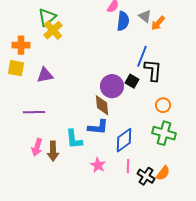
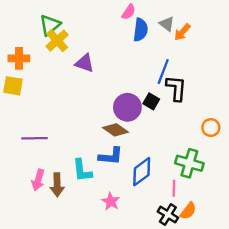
purple triangle: (45, 75) -> (85, 63), moved, turned 30
brown diamond: (102, 105) -> (116, 130), turned -50
orange circle: (163, 105) -> (211, 128), moved
pink line: (128, 166) -> (174, 188), moved

